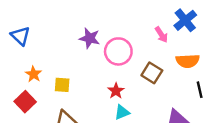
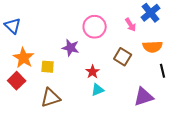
purple star: (90, 38) -> (71, 48), moved
pink circle: (118, 51) -> (95, 27), moved
orange star: (33, 74) -> (24, 58), size x1.5

